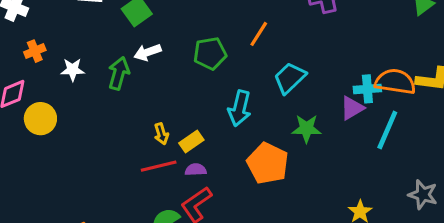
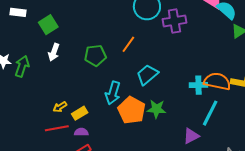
white arrow: (147, 52) -> (54, 52), turned -54
green arrow: (119, 73) -> (22, 66), moved
purple triangle: (352, 108) -> (191, 136), moved
yellow arrow: (161, 134) -> (60, 107), turned 72
orange pentagon: (268, 163) -> (132, 110), moved

